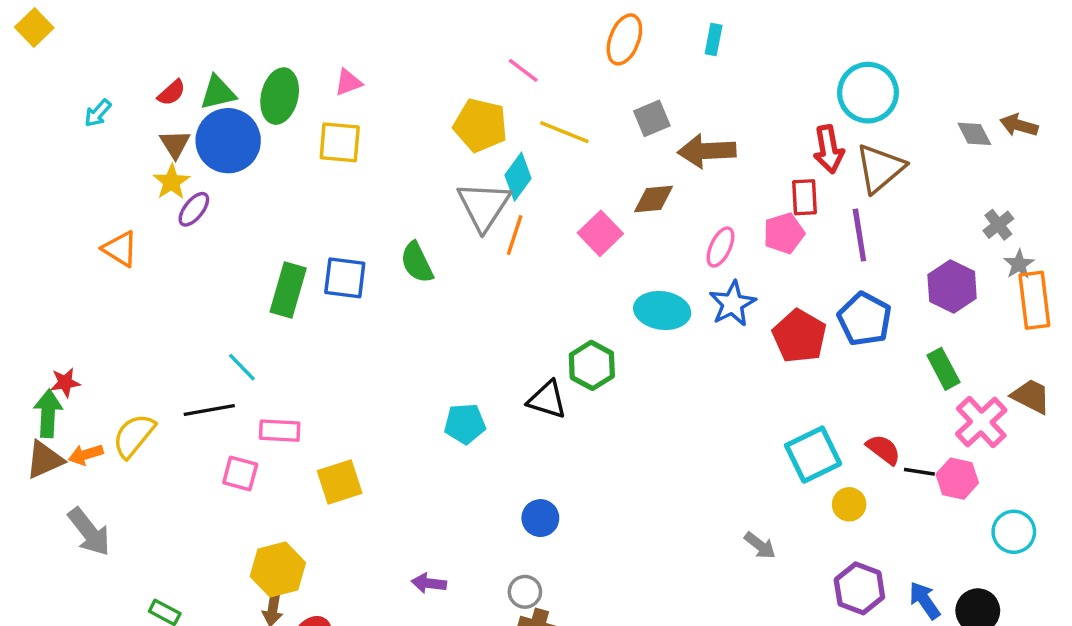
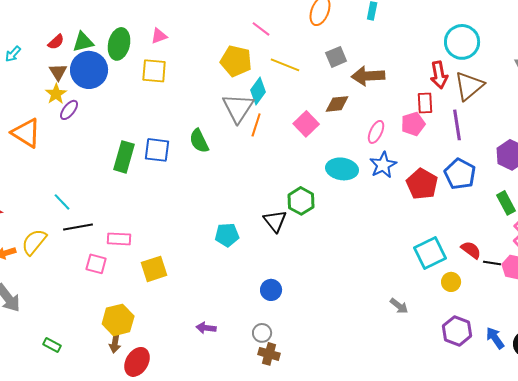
orange triangle: (120, 249) -> (26, 133), size x1.4
cyan line: (242, 367) -> (62, 202), moved
black triangle: (547, 400) -> (275, 221), turned 35

